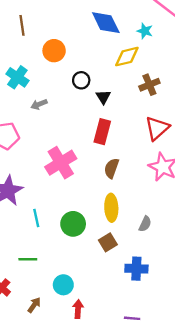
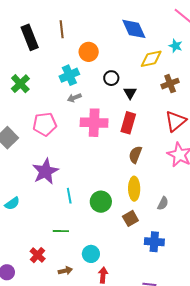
cyan star: (145, 31) -> (176, 46), moved
cyan cross: (17, 77) -> (69, 75), moved, turned 30
pink cross: (61, 163) -> (94, 123), moved, turned 32
brown arrow: (34, 305) -> (65, 271), turned 40

